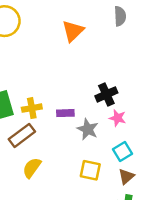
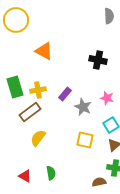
orange triangle: (73, 31) -> (44, 51), moved, turned -48
black cross: (106, 94) -> (98, 60), moved, turned 36
purple rectangle: (65, 113) -> (65, 94), turned -48

